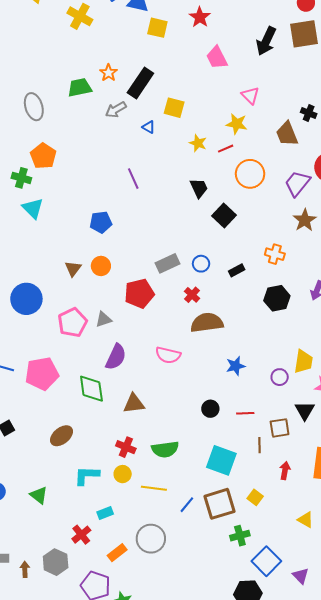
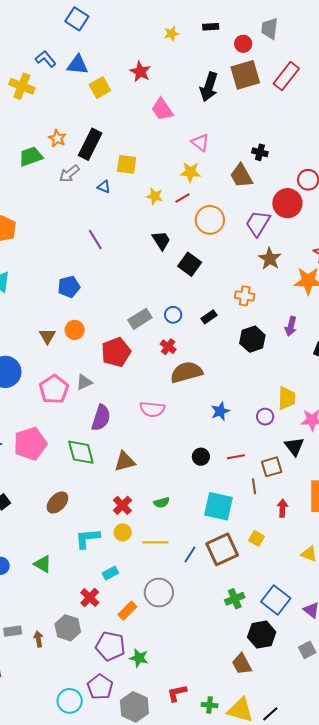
yellow square: (157, 28) -> (100, 88), turned -35
red cross: (126, 447) -> (122, 505), turned 30
green semicircle: (165, 449) -> (162, 503), size x0.6
green cross: (240, 536) -> (235, 599), moved

